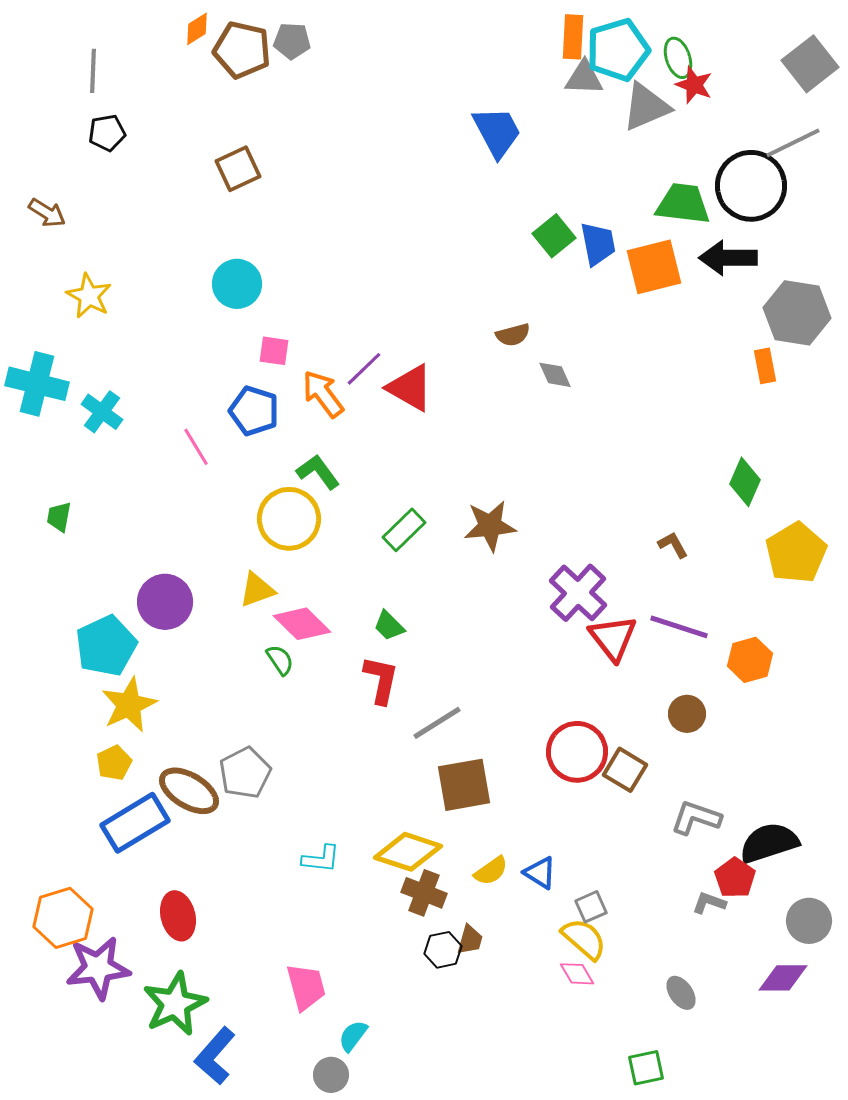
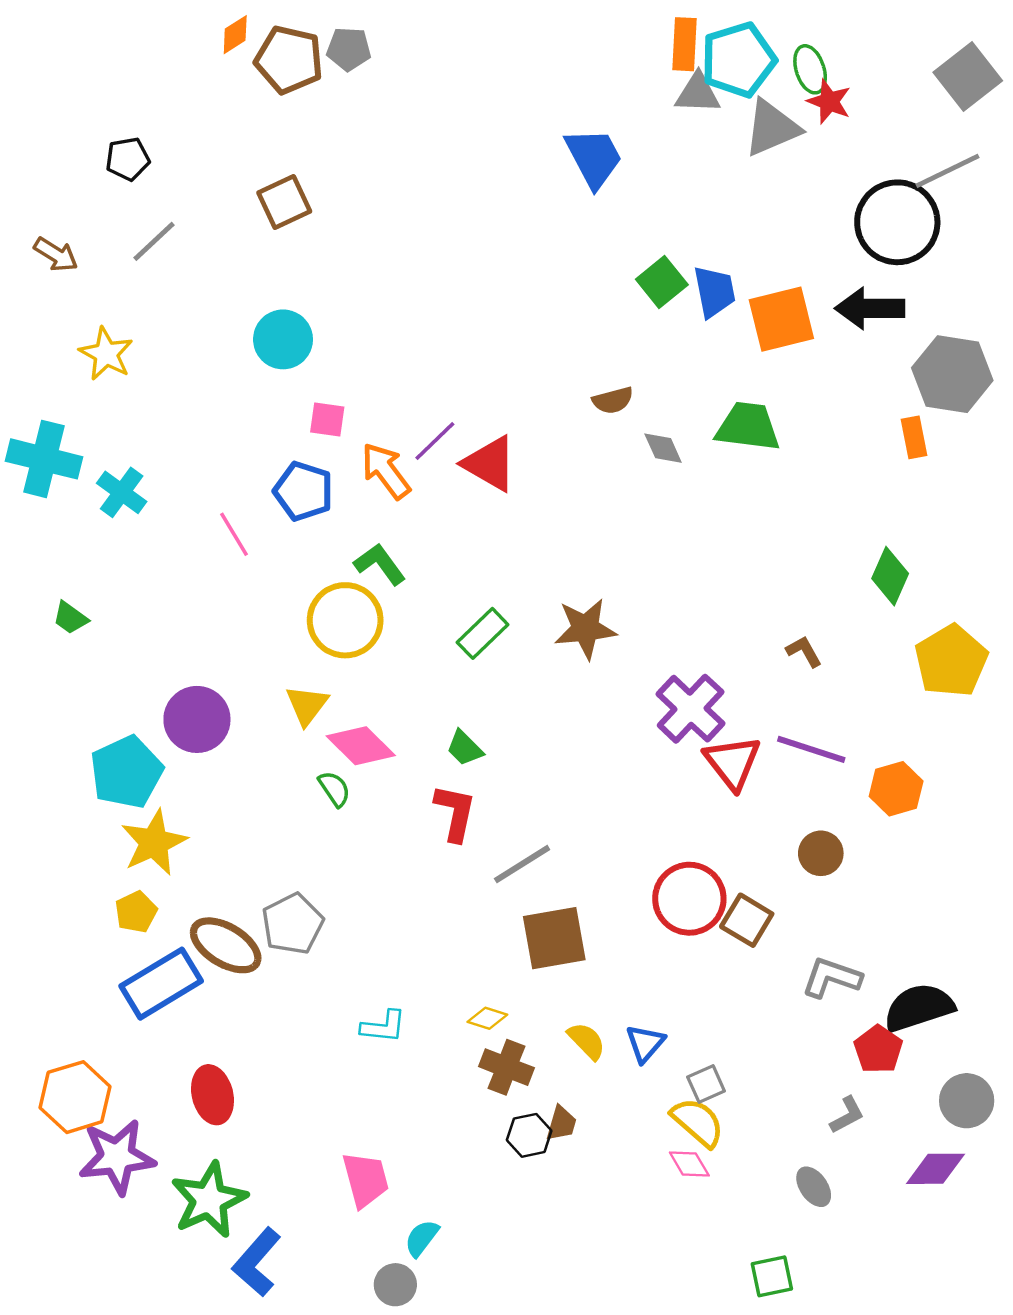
gray line: (93, 71) -> (154, 241), moved, turned 45
green trapezoid: (683, 204) -> (748, 427), moved
green trapezoid: (59, 517) -> (70, 618), turned -64
yellow triangle: (257, 590) -> (307, 705), turned -33
yellow diamond: (408, 852) -> (487, 1018), size x0.5
yellow semicircle: (491, 871) -> (587, 1041), turned -99
blue triangle: (540, 873) -> (645, 1043), turned 39
gray L-shape: (709, 903) -> (847, 1115), moved, turned 132

